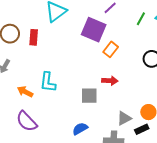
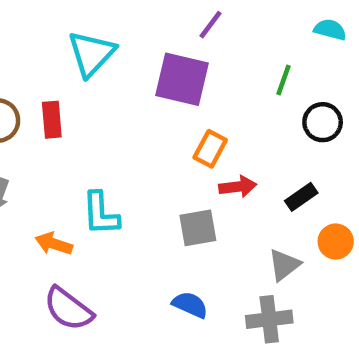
green line: (141, 19) -> (284, 80), moved
orange rectangle: (111, 49) -> (210, 149), moved
blue semicircle: (80, 129) -> (190, 305), turned 63
black rectangle: (142, 129) -> (301, 197), moved

